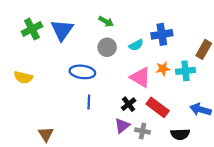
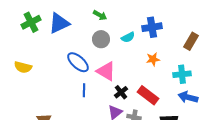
blue triangle: (62, 30) -> (59, 23), turned 30
cyan cross: (185, 71) -> (182, 74), moved
blue ellipse: (82, 72) -> (78, 62), turned 35
pink triangle: (140, 77) -> (106, 71), moved

